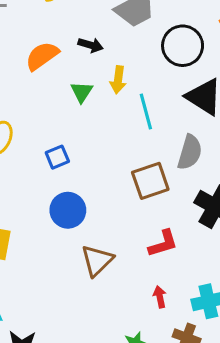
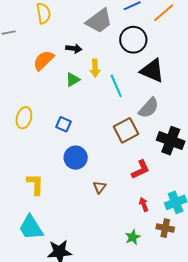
green triangle: (82, 92) -> (73, 80), turned 35
gray semicircle: (190, 152) -> (149, 108), turned 35
blue square: (57, 157) -> (63, 124), turned -35
brown triangle: (97, 260) -> (99, 187), size x0.6

